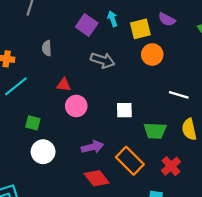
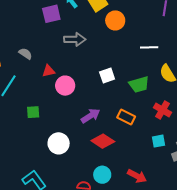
purple square: (87, 25) -> (51, 14), turned -30
gray semicircle: (47, 48) -> (25, 54), moved, turned 144
white circle: (43, 152) -> (59, 143), moved
orange rectangle: (130, 161) -> (126, 117), size x0.7

